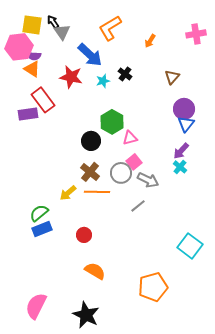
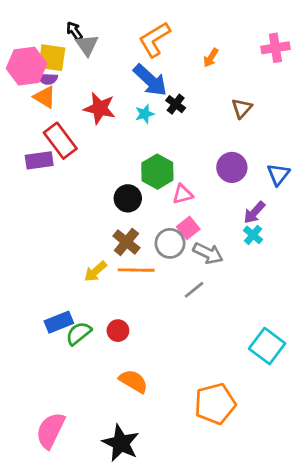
yellow square: (32, 25) -> (52, 58), moved
blue arrow: (90, 55) -> (150, 80), moved
purple circle: (184, 109) -> (232, 167), moved
blue triangle: (186, 124) -> (278, 174), moved
green semicircle: (39, 213) -> (79, 333), moved

